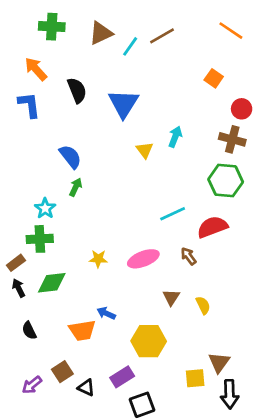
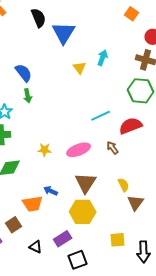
black semicircle: (77, 90) -> (39, 18), moved
green arrow: (76, 187) -> (28, 96), turned 144
brown triangle: (171, 297) -> (86, 183), moved, size x1.6
brown triangle: (219, 362) -> (136, 203), moved
brown square: (62, 372) -> (14, 225), moved

